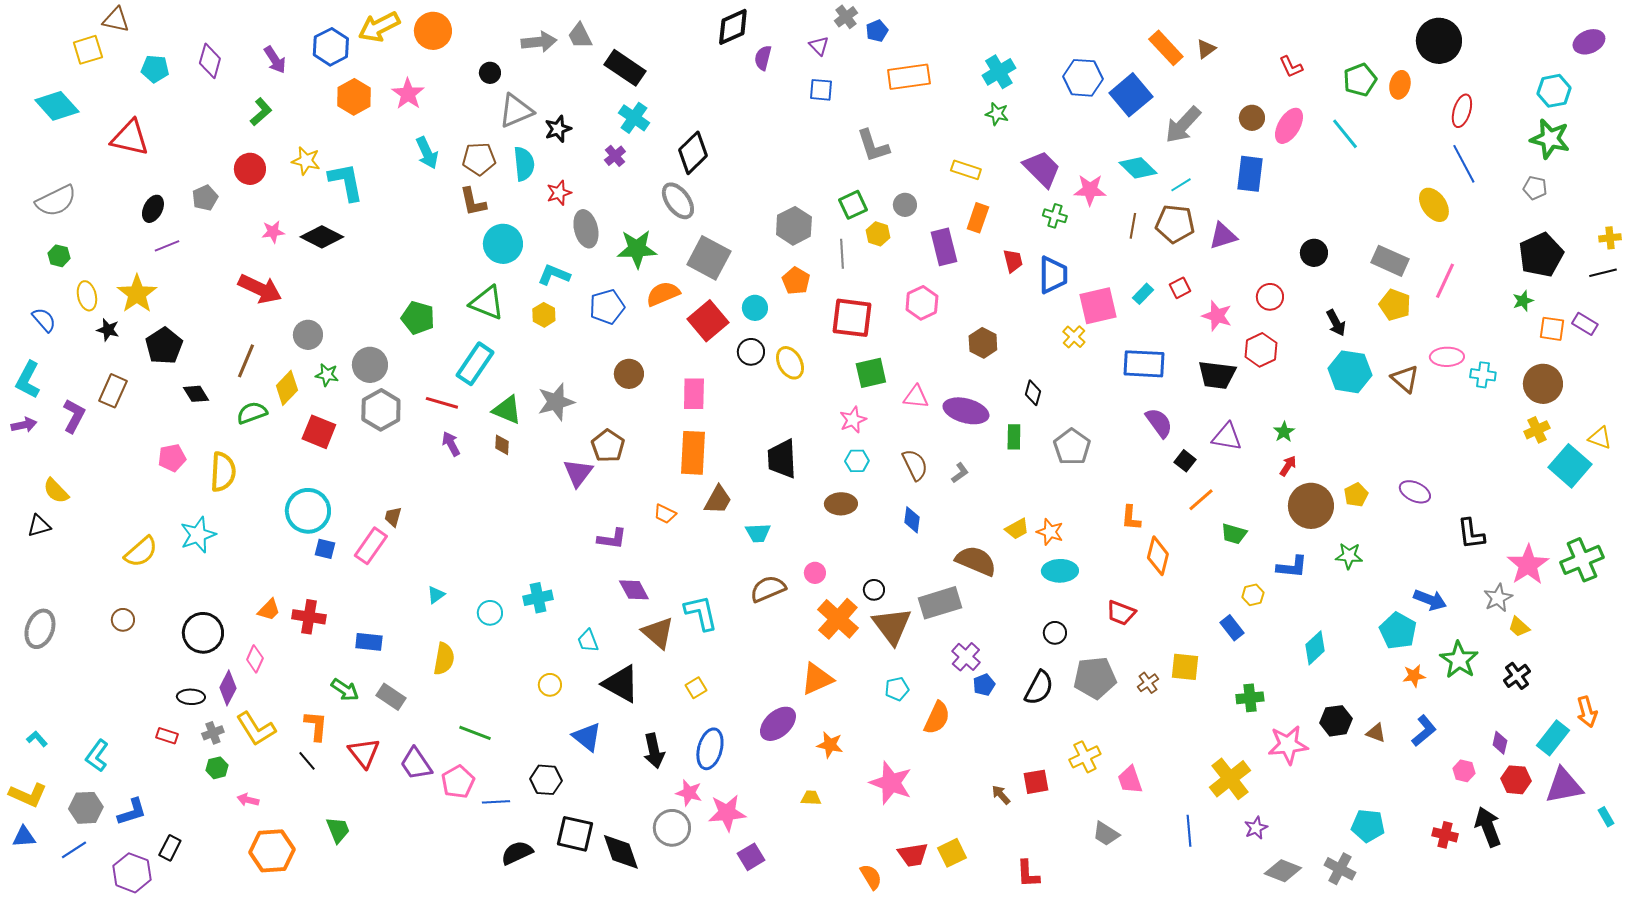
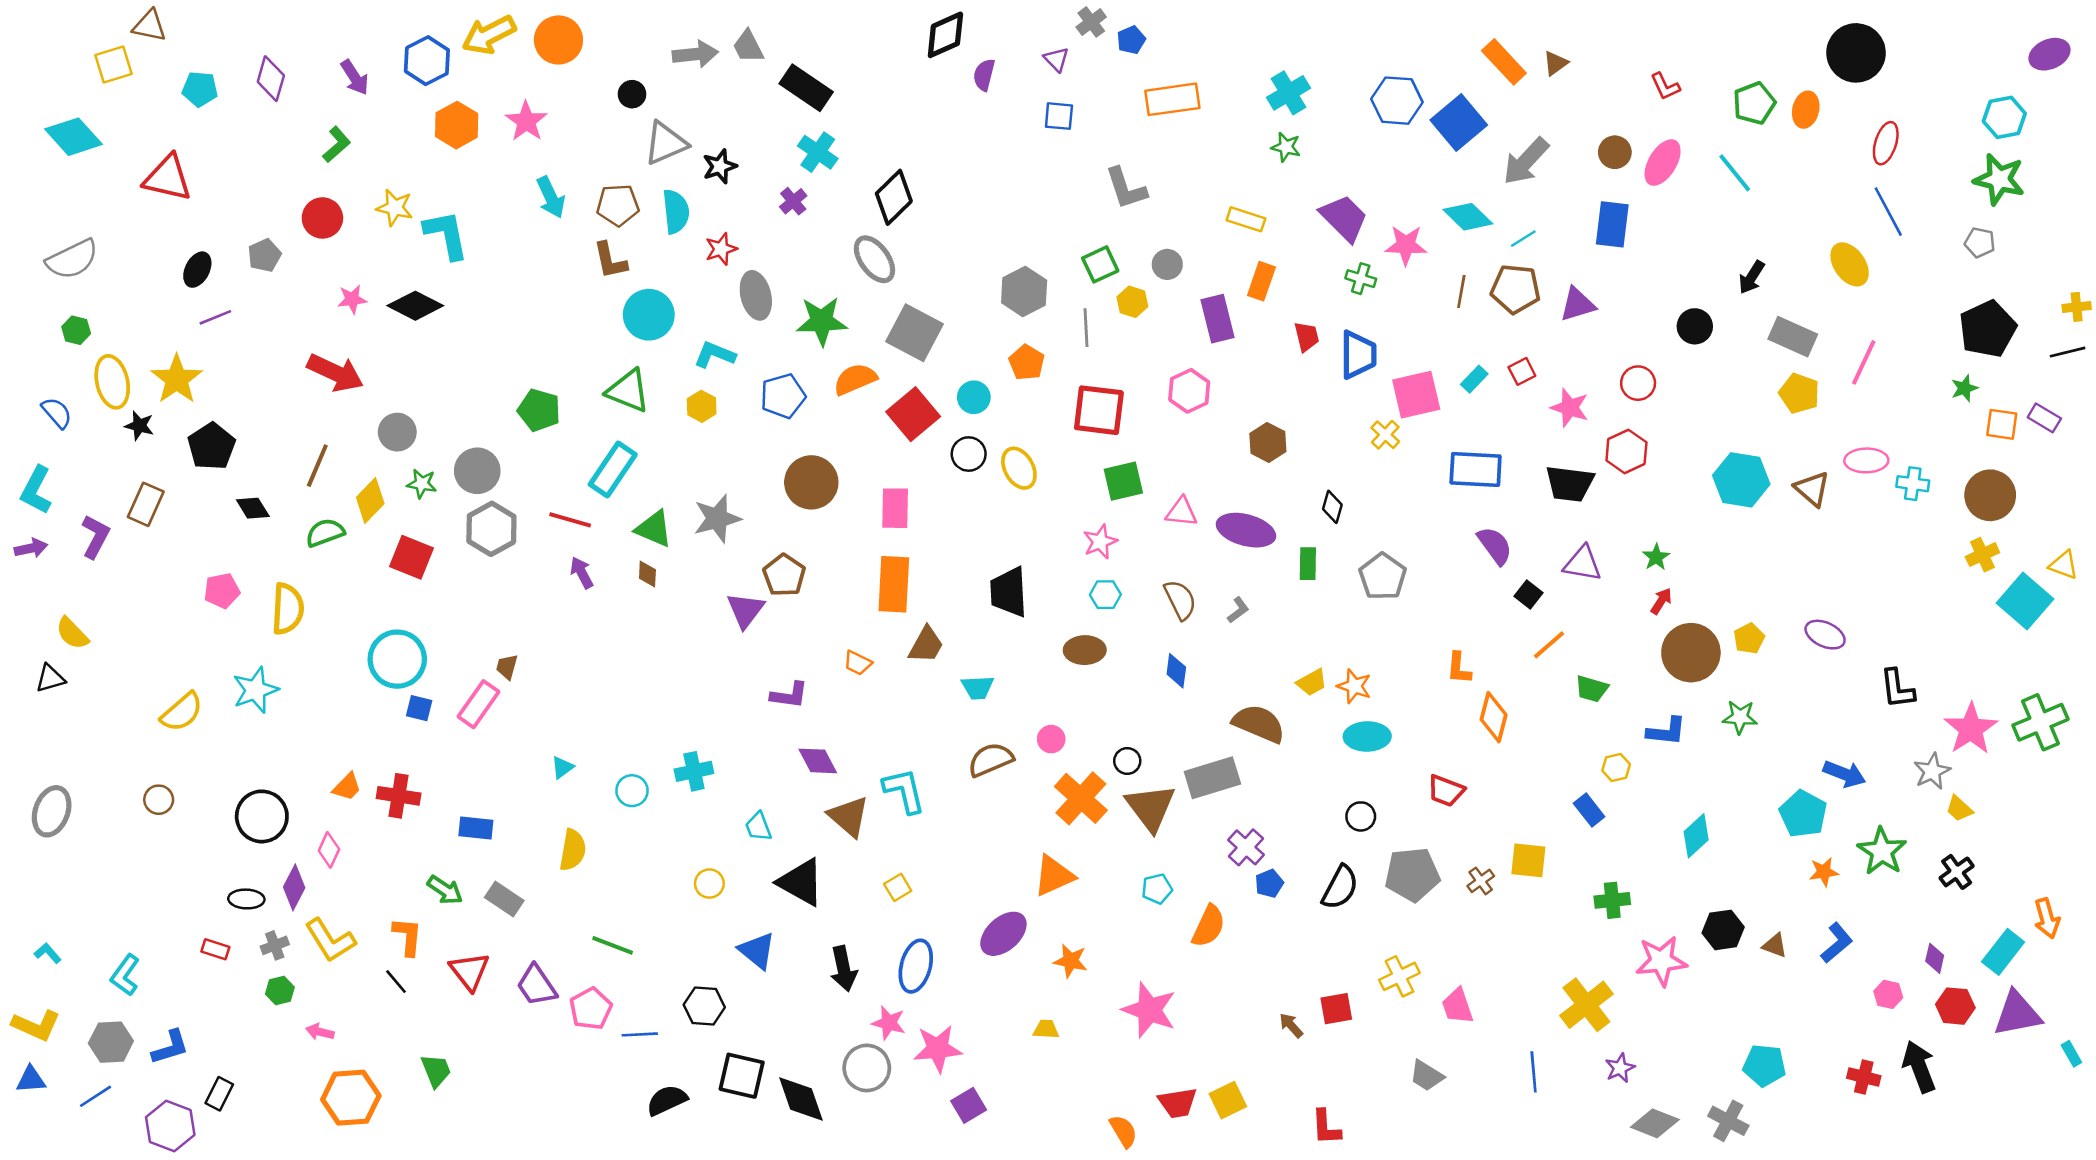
yellow ellipse: (87, 296) -> (112, 382), size x1.4
black arrow: (1336, 323) -> (1752, 277), moved, turned 60
brown circle: (629, 374) -> (811, 482), size x1.4

